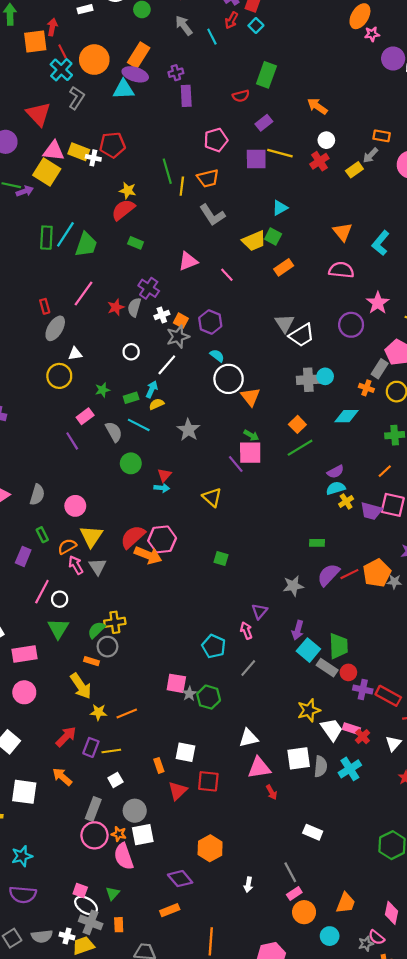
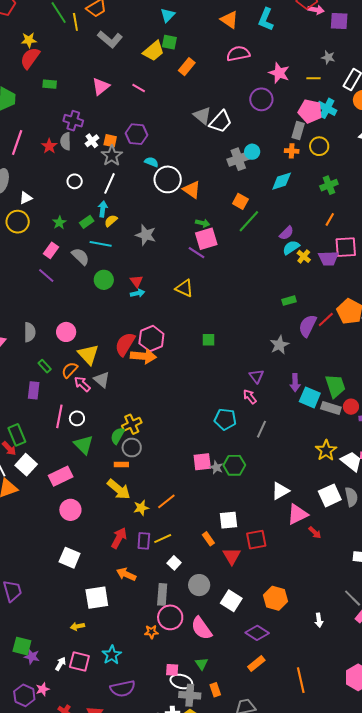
orange star: (119, 834) -> (151, 632), moved
white square: (143, 835) -> (231, 601), moved, turned -30

